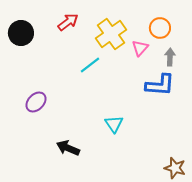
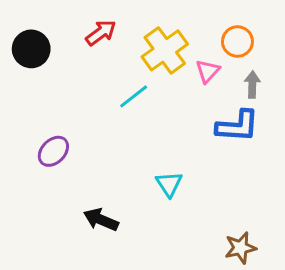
brown star: (175, 168) -> (240, 248), moved, turned -30

